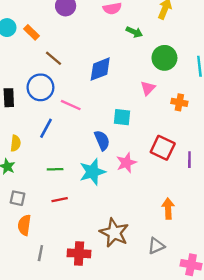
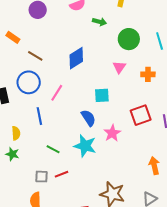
pink line: (71, 105) -> (57, 93), turned -72
blue line: (46, 128) -> (39, 116), turned -30
red square: (163, 148) -> (141, 115), turned -35
green line: (55, 169) -> (53, 149), turned 40
cyan star: (92, 172) -> (85, 146), turned -30
gray square: (17, 198) -> (42, 177), moved

